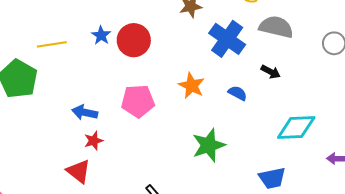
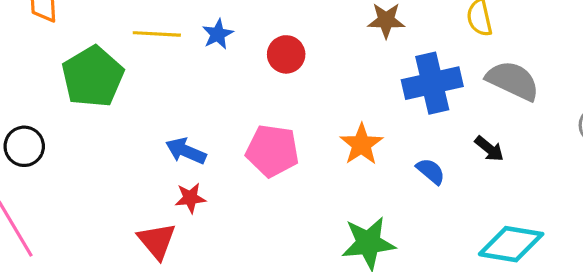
blue star: (101, 35) -> (218, 34), moved
blue cross: (227, 39) -> (432, 83), turned 30
red circle: (134, 40) -> (286, 54), size x0.7

